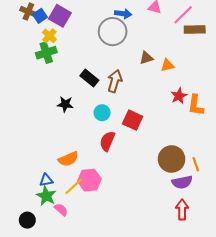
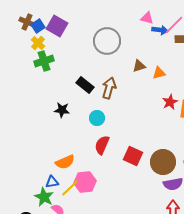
blue arrow: (123, 14) -> (160, 30), moved
yellow cross: (49, 36) -> (38, 43), moved
red square: (133, 120) -> (133, 156), moved
blue triangle: (46, 180) -> (52, 182), moved

